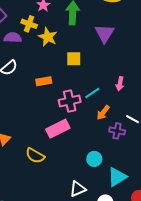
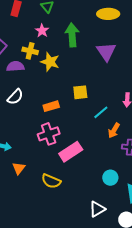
yellow square: (74, 59) -> (80, 92), moved
pink cross: (70, 101) -> (49, 134), moved

